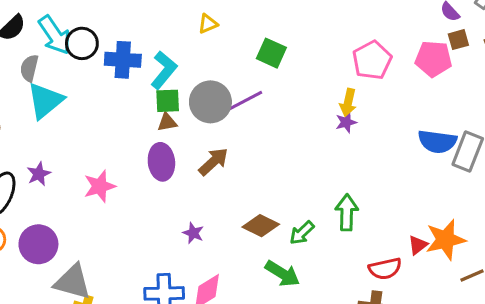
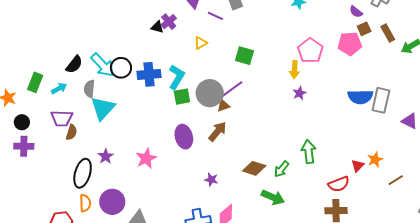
yellow arrow: (348, 102) -> (295, 70), moved
brown triangle: (167, 122) -> (223, 106), moved
orange star: (445, 240) -> (375, 159), size x0.6

